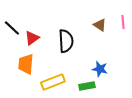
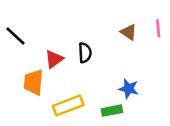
red triangle: (32, 38) -> (54, 59), moved
black semicircle: (66, 41) -> (85, 53), size x0.7

